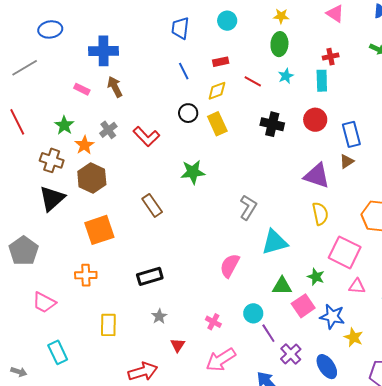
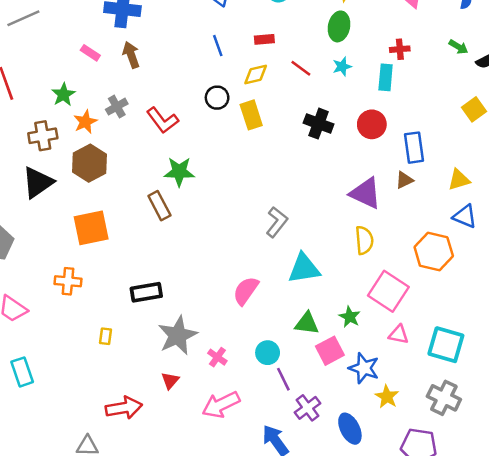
brown cross: (52, 160) -> (43, 136), turned -35
green star: (193, 172) -> (179, 172), moved
gray star: (159, 316) -> (178, 335), moved, size x2.0
yellow rectangle: (108, 325) -> (105, 336), moved, size x0.6

